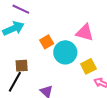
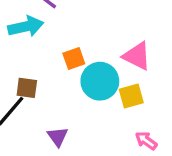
yellow square: (88, 66) -> (131, 96), moved

